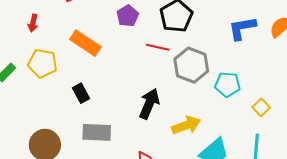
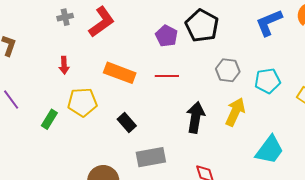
purple pentagon: (128, 16) -> (167, 36), moved
red line: (158, 47) -> (167, 76), moved
gray hexagon: (191, 65) -> (228, 70), size x0.7
yellow arrow: (186, 125) -> (235, 112), moved, turned -32

